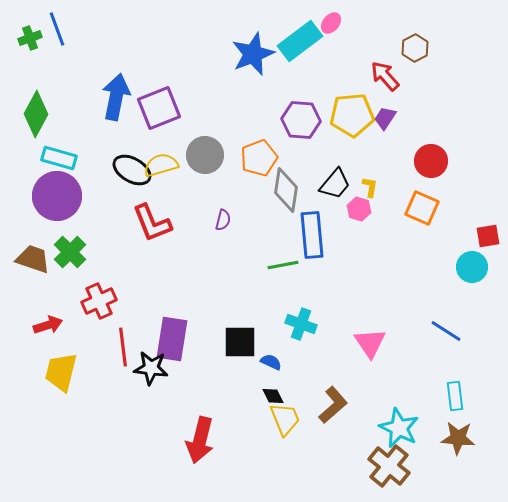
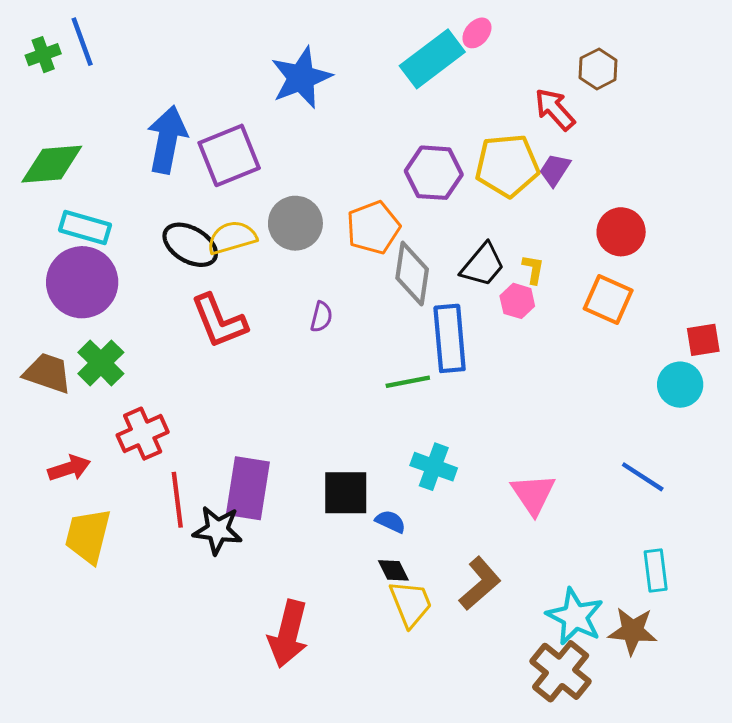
blue star: (253, 54) -> (301, 78), moved
green diamond: (36, 114) -> (52, 164), turned 57
brown star: (458, 438) -> (633, 631), moved

